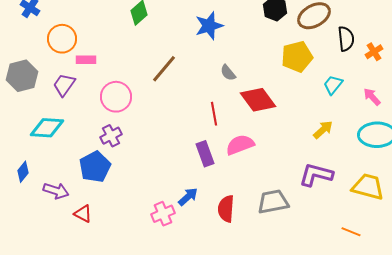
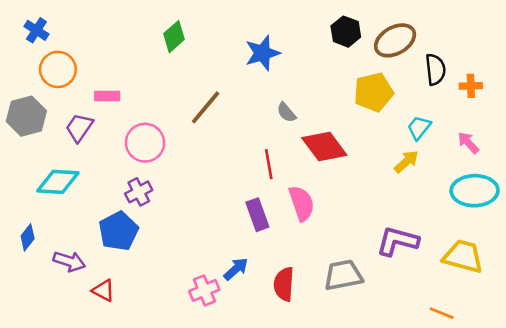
orange circle: (62, 39) -> (58, 69), moved
orange cross: (374, 52) -> (471, 86), turned 30
yellow arrow: (323, 130) -> (406, 162), moved
pink semicircle: (240, 145) -> (302, 203), turned 92

